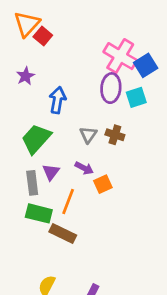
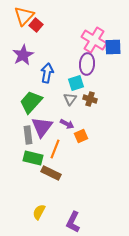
blue square: (146, 65) -> (113, 47), turned 30
purple star: (25, 76) -> (23, 55), size x1.5
cyan square: (136, 97) -> (76, 83), moved
purple triangle: (51, 172) -> (42, 127), size x1.6

